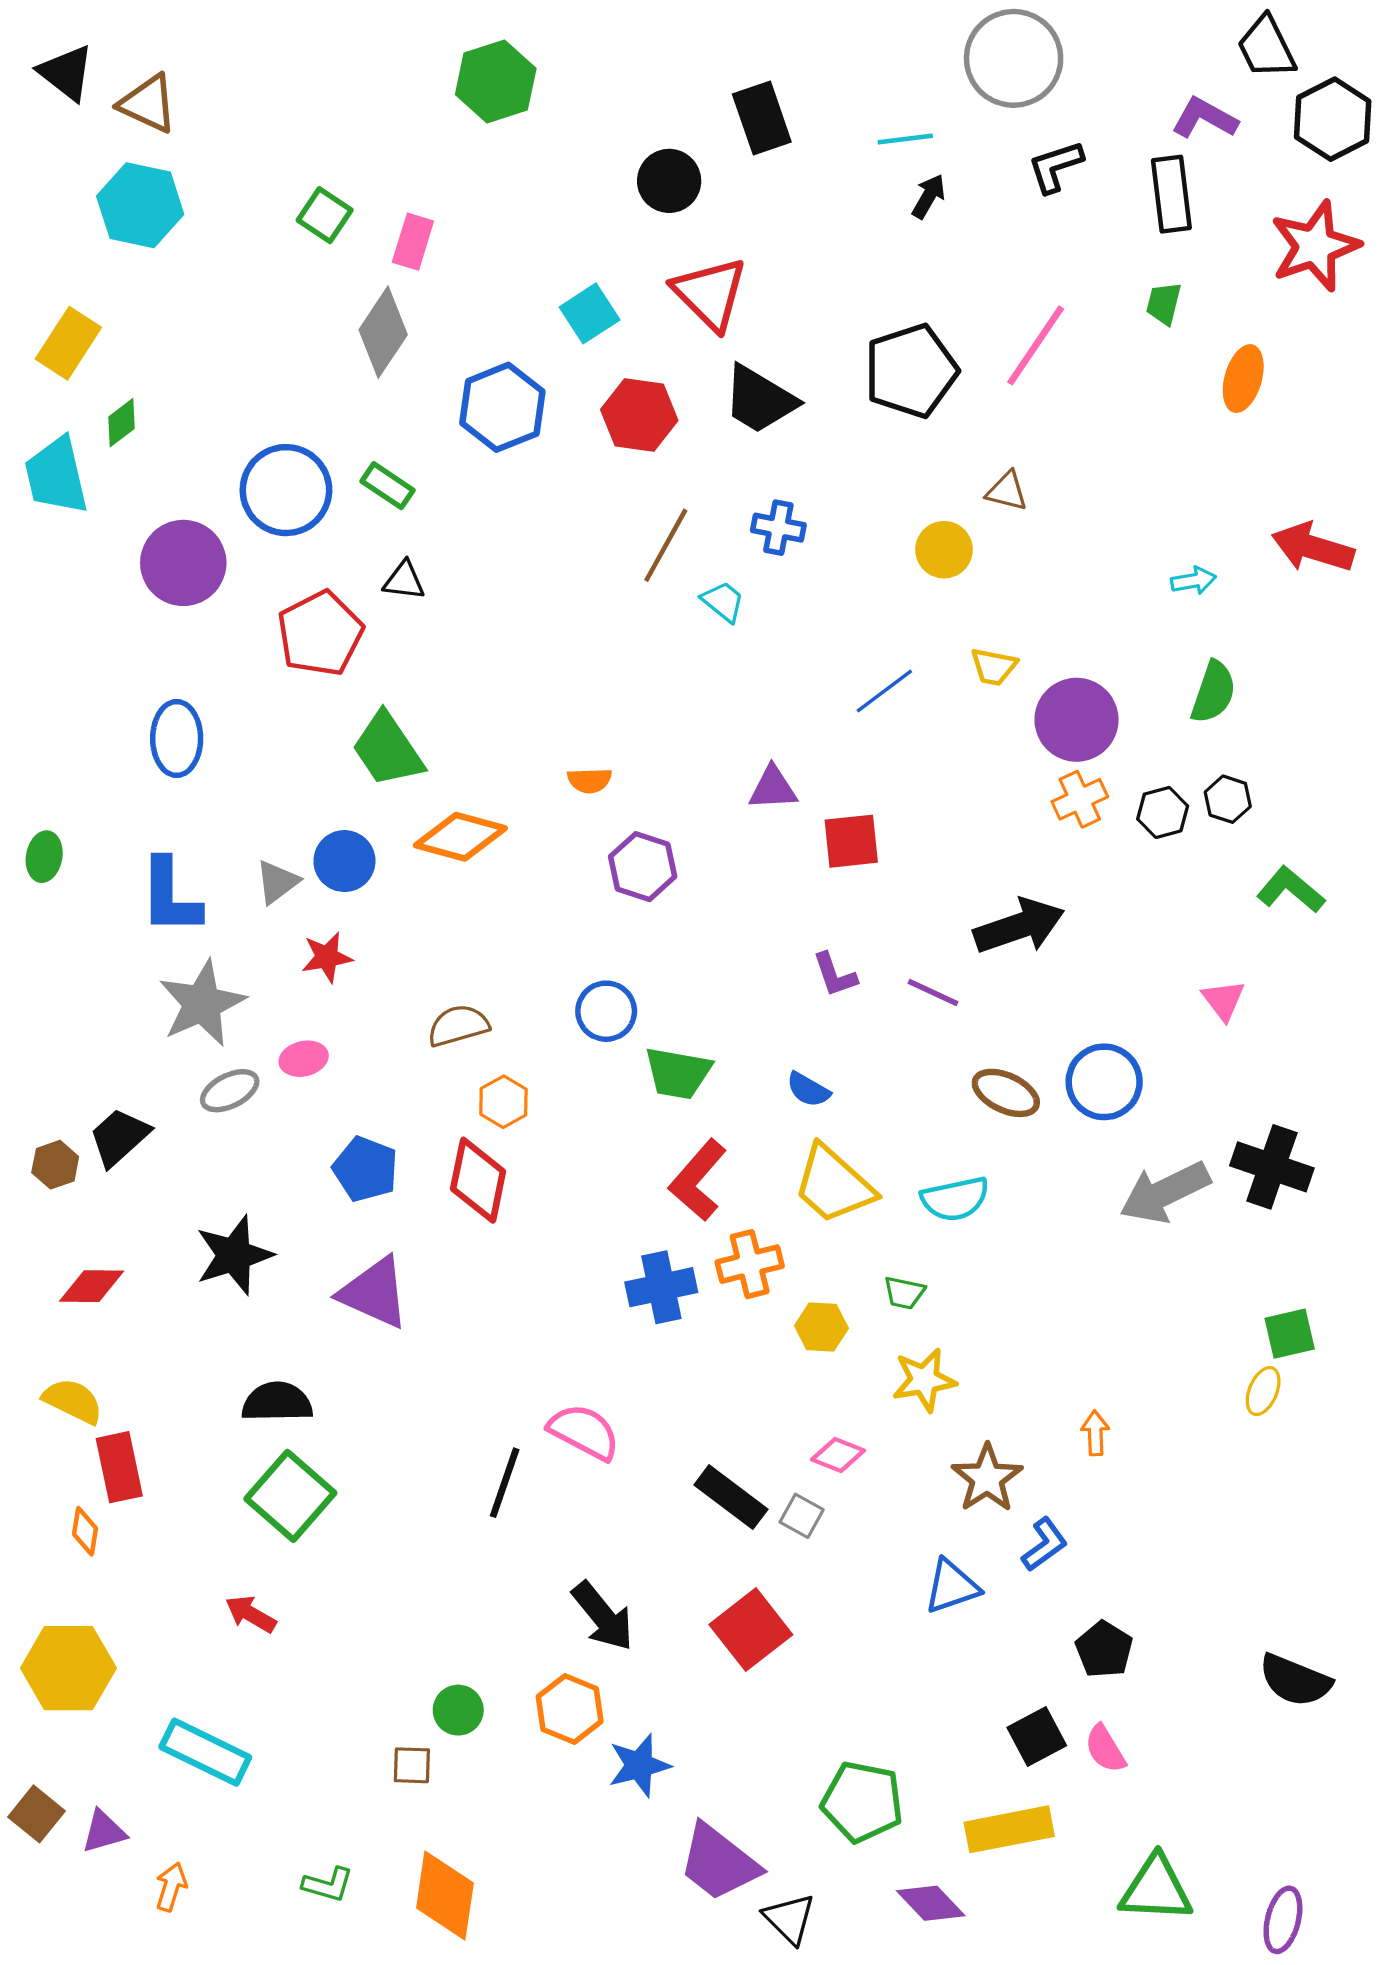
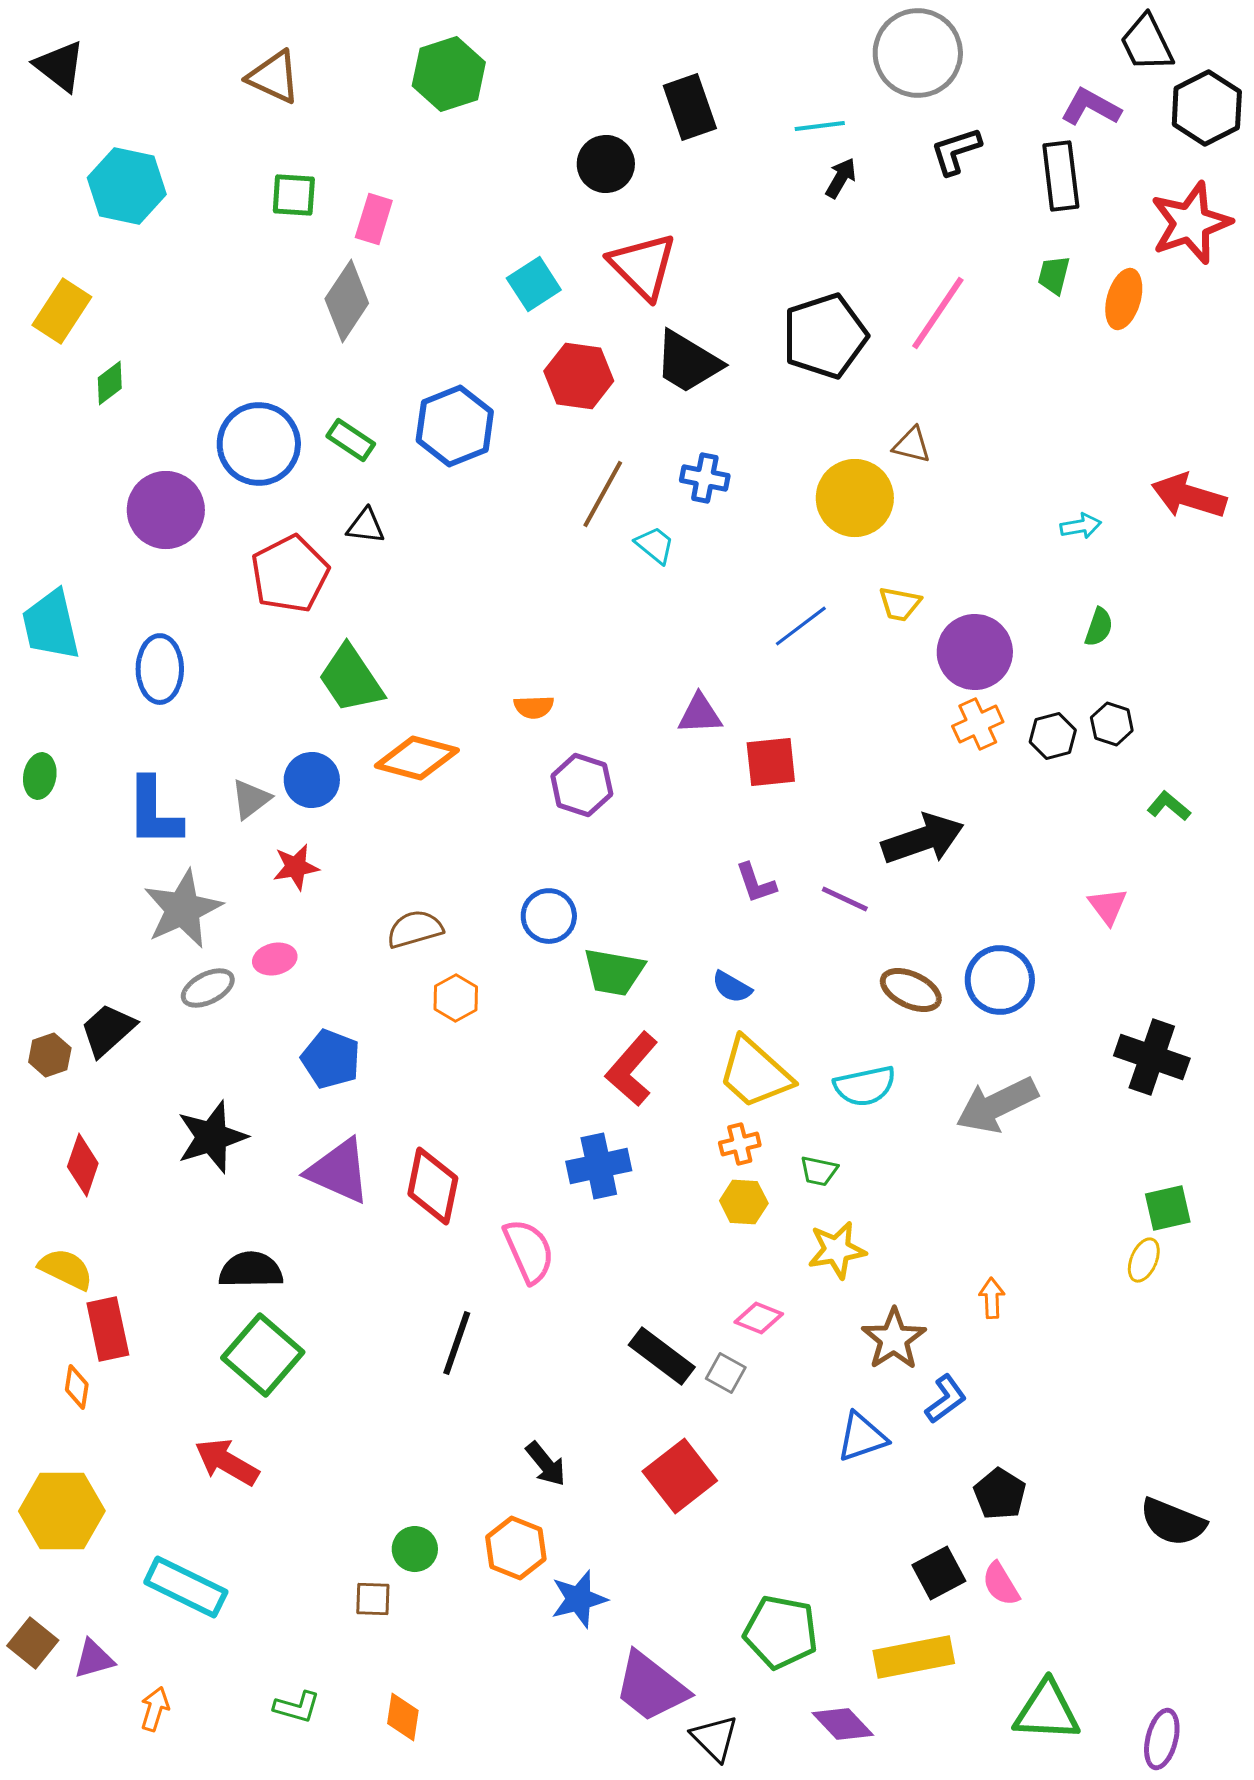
brown triangle: (148, 104) -> (274, 77), moved
green square: (325, 215) -> (294, 195), turned -30
orange ellipse: (1243, 379) -> (1124, 299), moved
blue hexagon: (502, 407) -> (455, 426), moved
cyan trapezoid: (56, 476) -> (51, 625), moved
yellow circle: (944, 550) -> (855, 498), size x1.5
green semicircle: (1213, 692) -> (1099, 627), size x0.7
green L-shape: (1291, 890) -> (1169, 806), size x0.7
red diamond: (478, 1180) -> (433, 1186), moved
gray arrow: (1165, 1192) -> (997, 1105), moved
orange cross: (750, 1264) -> (740, 1144), moved, size x0.7
red diamond: (92, 1286) -> (83, 1165), turned -72
pink semicircle: (584, 1432) -> (529, 1251), moved, turned 38
red arrow: (251, 1614) -> (227, 1462), size x1.4
black arrow: (603, 1616) -> (546, 1464), size x0.7
orange diamond: (445, 1896) -> (403, 1717), size x0.6

